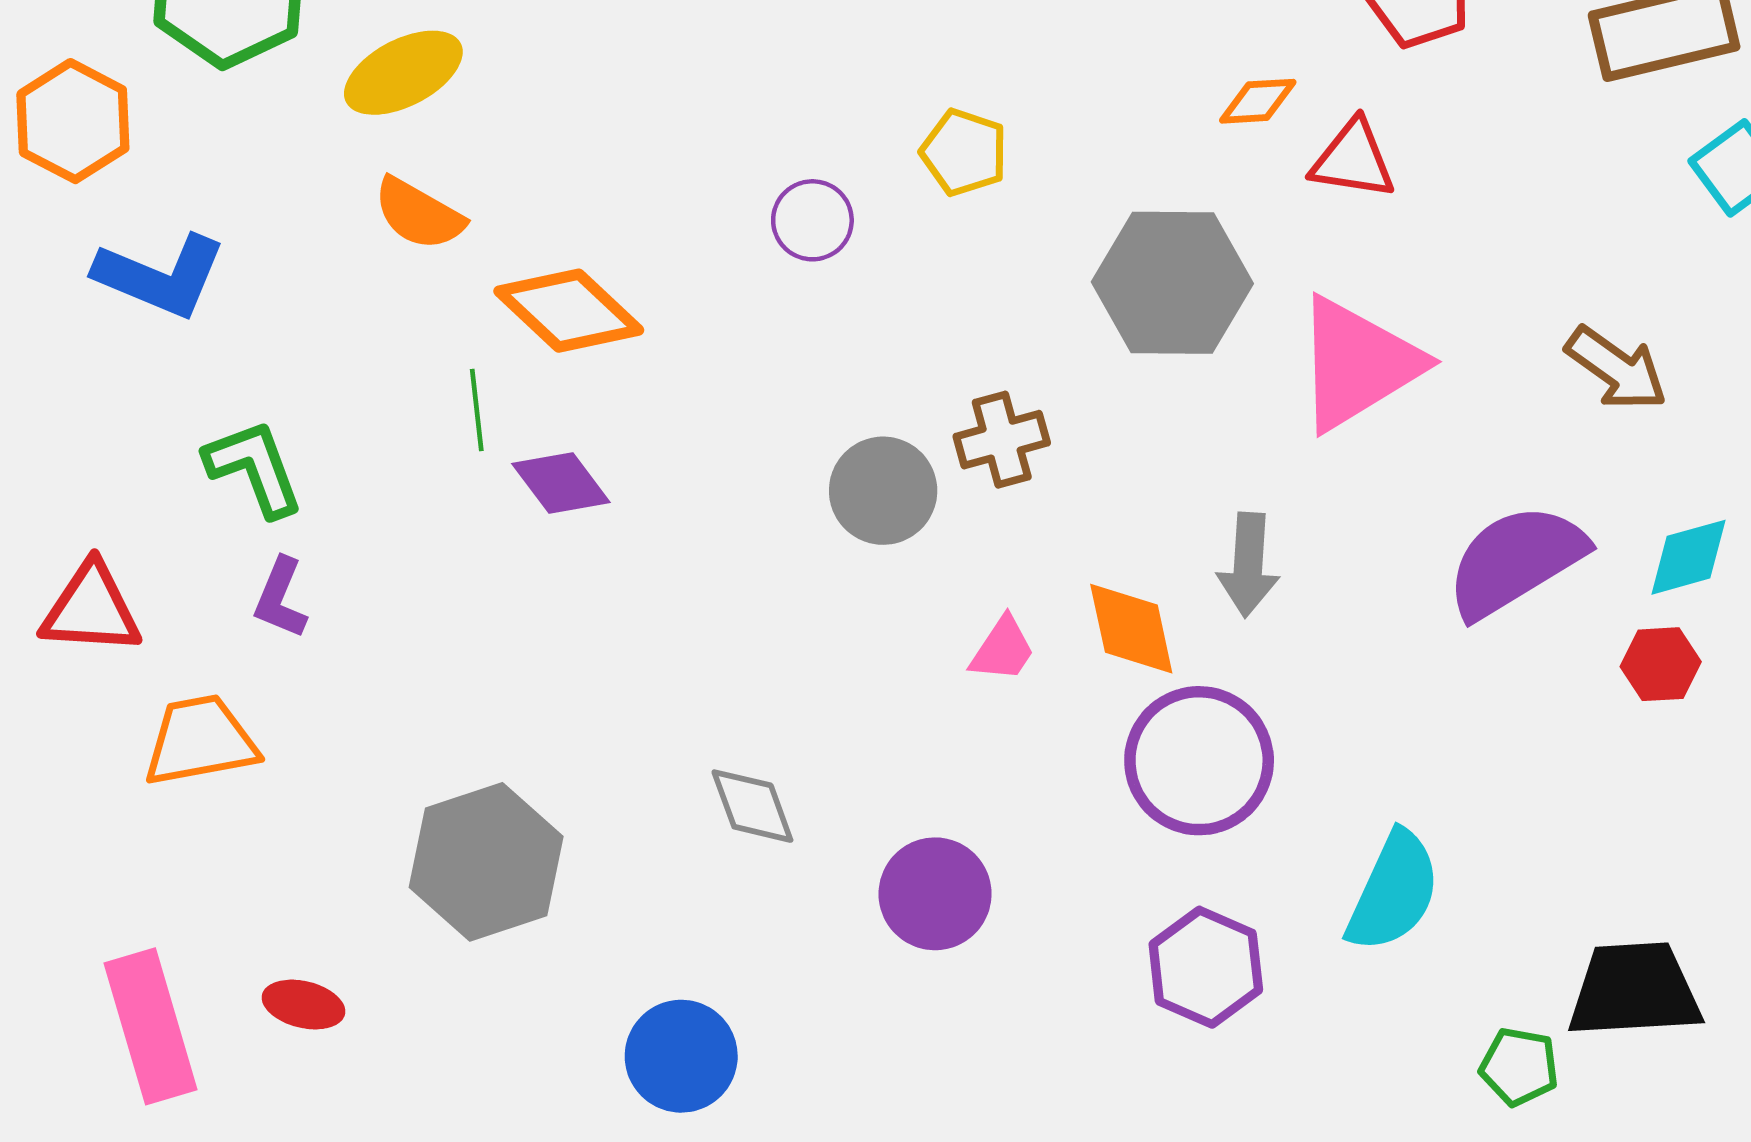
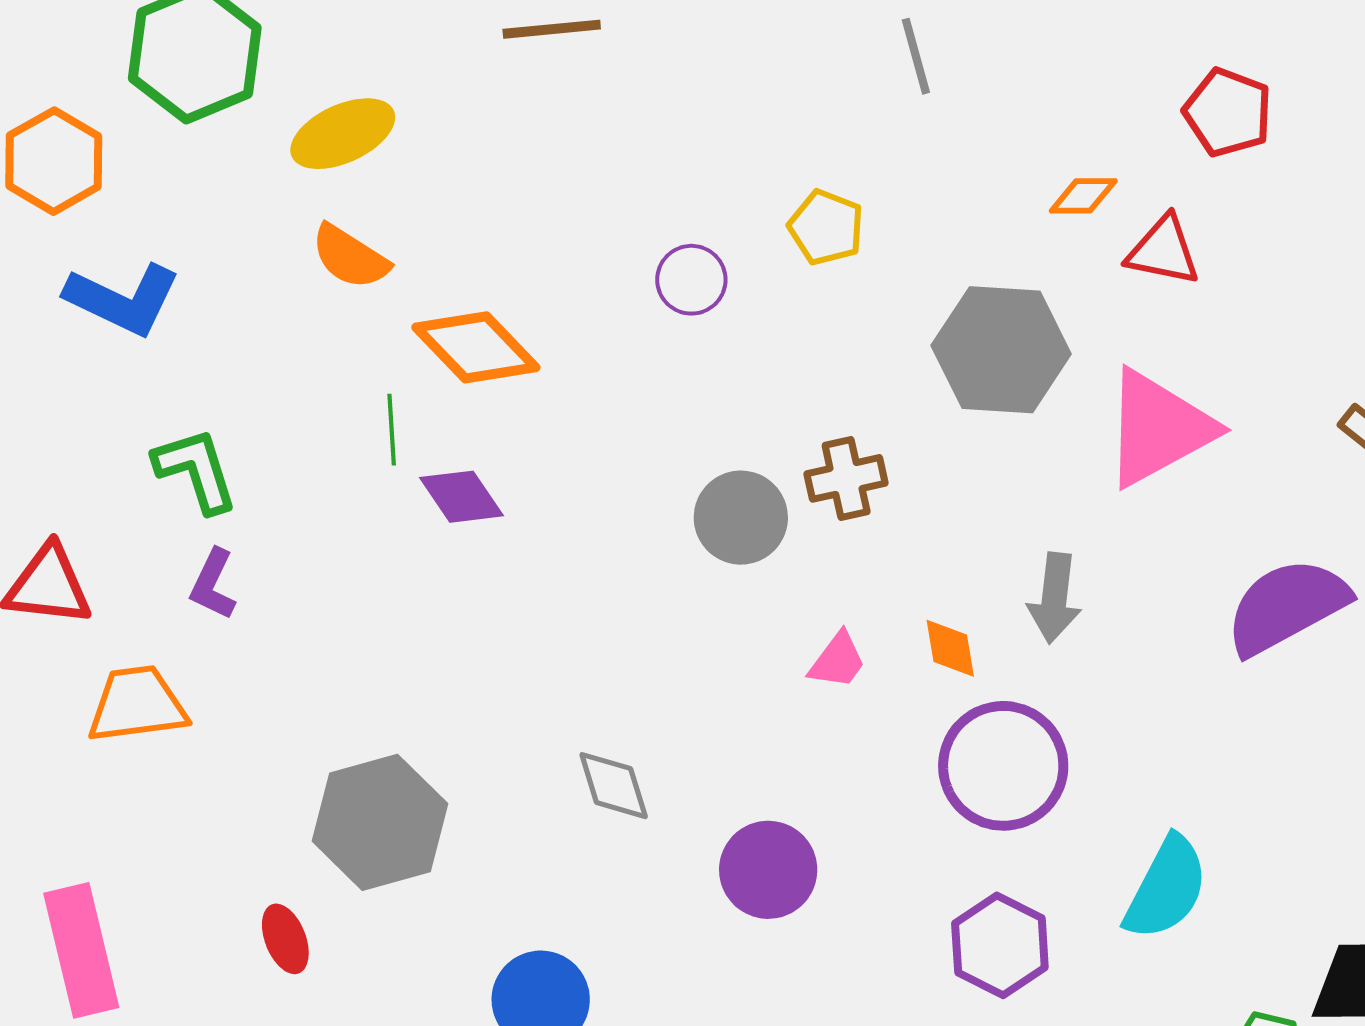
orange diamond: (1131, 629) -> (950, 648), size x0.7
red ellipse: (303, 1005) -> (285, 939), moved, turned 52

